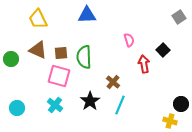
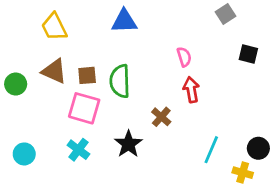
gray square: (179, 17) -> (226, 14), moved
black square: (163, 50) -> (248, 54), moved, turned -32
red arrow: (144, 64) -> (191, 90), moved
cyan line: (120, 105) -> (211, 150), moved

